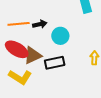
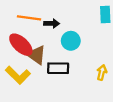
brown triangle: (33, 55) -> (36, 55), turned 48

